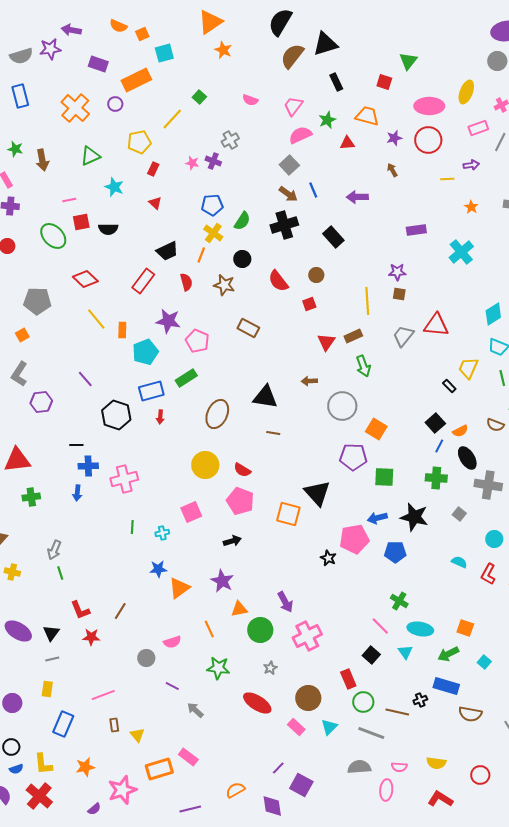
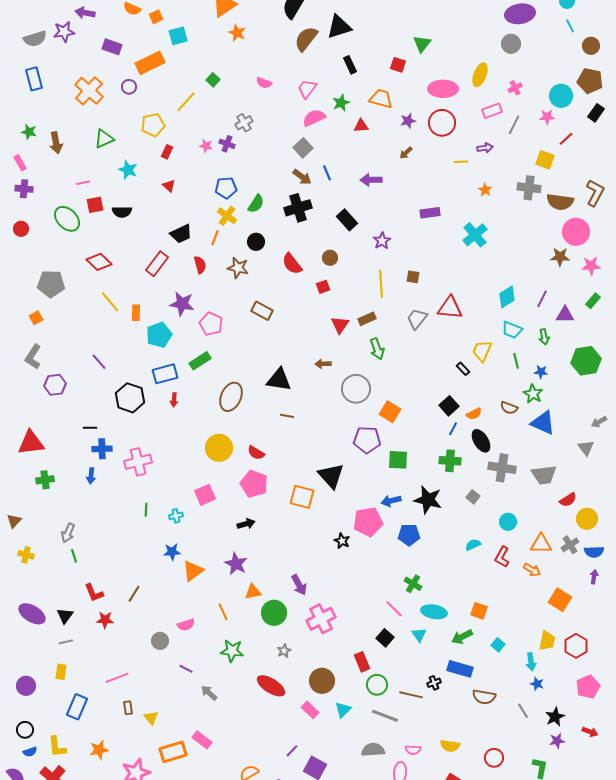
brown arrow: (392, 170) -> (406, 153), turned -104
purple star: (397, 272) -> (382, 241), moved, turned -30
cyan semicircle: (459, 562) -> (473, 545), turned -49

